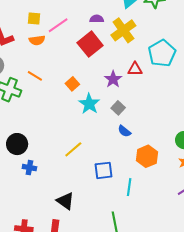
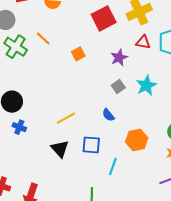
red triangle: (135, 69) -> (143, 42), moved
cyan star: (89, 104) -> (146, 85), moved
blue semicircle: (124, 131) -> (108, 115), moved
black triangle: (65, 201) -> (60, 149), moved

